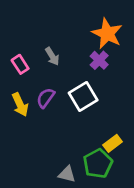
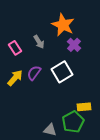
orange star: (107, 34) -> (63, 25), moved
yellow arrow: (20, 105) -> (15, 78), turned -114
yellow rectangle: (113, 143) -> (84, 107), turned 32

